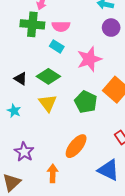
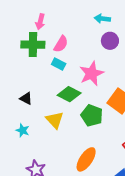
pink semicircle: (61, 26) -> (61, 44), turned -54
green diamond: (48, 76) -> (69, 94), moved

